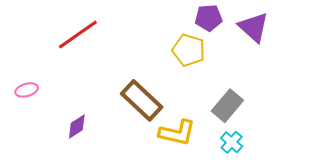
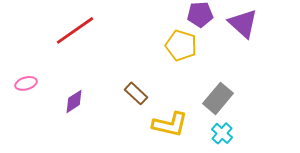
brown rectangle: (142, 100) -> (136, 93), size x0.6
purple diamond: (77, 127) -> (74, 101), moved

